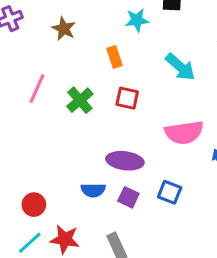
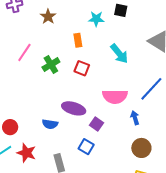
blue square: (170, 192) -> (86, 147), moved
purple square: (128, 197) -> (97, 124), moved

